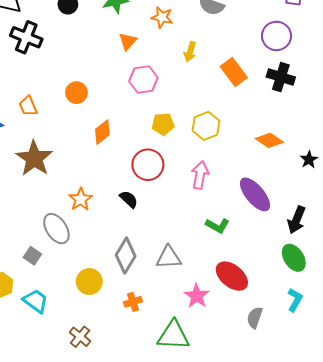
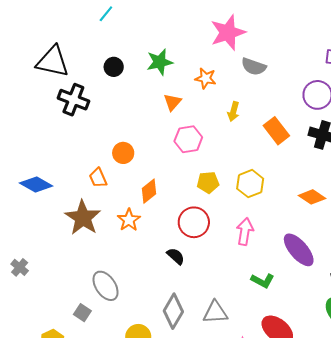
orange trapezoid: (28, 106) -> (98, 178), moved
orange star: (81, 199) -> (129, 220), moved

